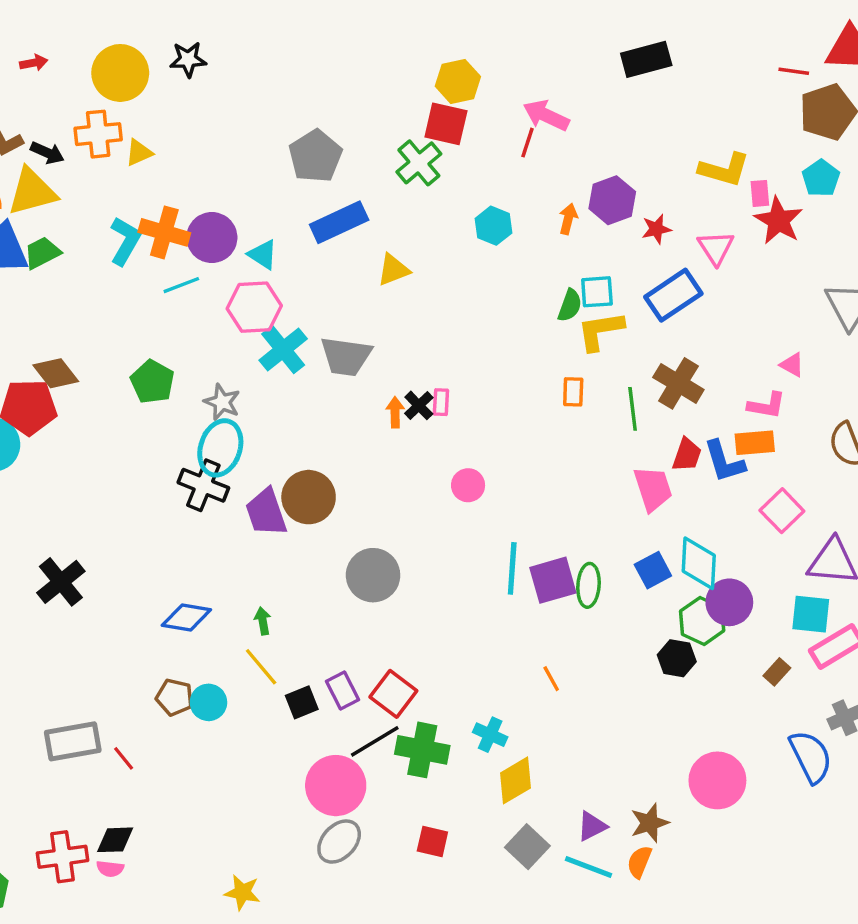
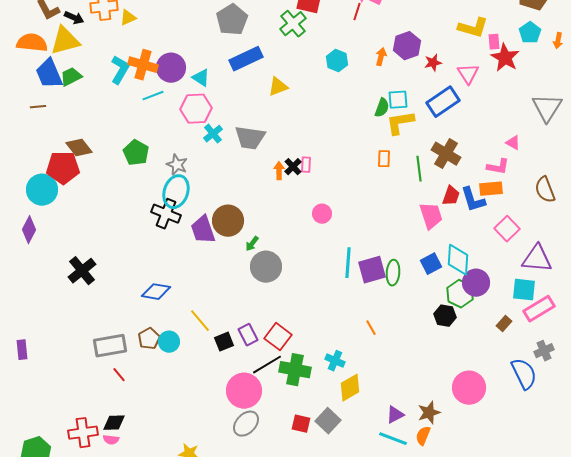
cyan cross: (283, 349) -> (213, 134), size x0.7
green arrow: (263, 621) -> (252, 244), moved, turned -133
brown pentagon: (175, 697) -> (149, 339), turned 30
gray rectangle: (73, 741) -> (110, 346), moved
gray square: (527, 847) -> (328, 421), moved

